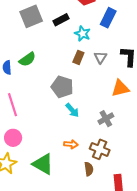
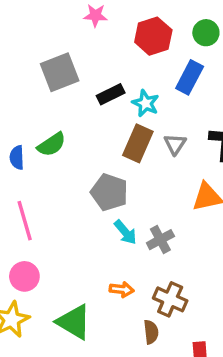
black rectangle: (61, 20) -> (111, 94), moved
brown rectangle: (78, 57) -> (138, 143), size x1.5
gray cross: (106, 119) -> (160, 240), moved

